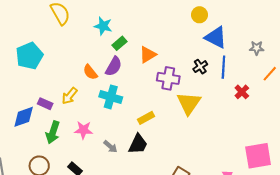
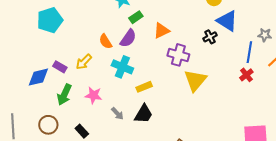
black cross: (200, 67) -> (210, 37), moved
blue line: (223, 67) -> (249, 52), moved
yellow rectangle: (146, 118) -> (144, 87), moved

